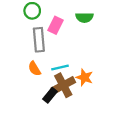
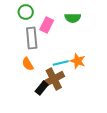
cyan line: (60, 67) -> (61, 63), moved
orange star: (84, 77) -> (78, 61), moved

